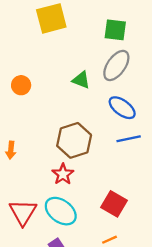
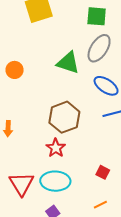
green triangle: (81, 80) -> (68, 63), size x1.4
red square: (114, 204) -> (103, 172), size x0.6
cyan ellipse: (61, 211) -> (55, 181), turned -32

